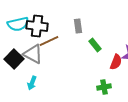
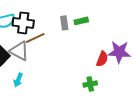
green rectangle: (95, 45) -> (81, 21), moved, turned -64

